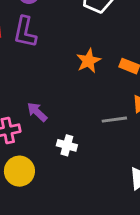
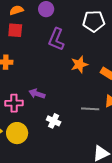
purple L-shape: (25, 32) -> (56, 39), moved
purple arrow: (37, 112) -> (37, 94), turned -35

